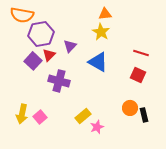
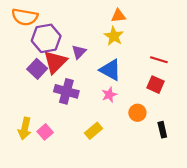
red triangle: (49, 55) -> (55, 62), size x1.6
orange circle: (130, 108) -> (137, 113), moved
pink star: (97, 127) -> (109, 95), moved

